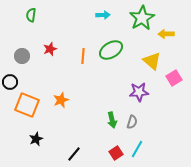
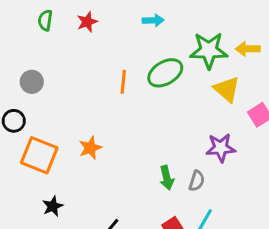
green star: (142, 18) -> (209, 50), moved, turned 30
red star: (50, 49) -> (87, 22), moved
purple star: (139, 92) -> (221, 148), moved

